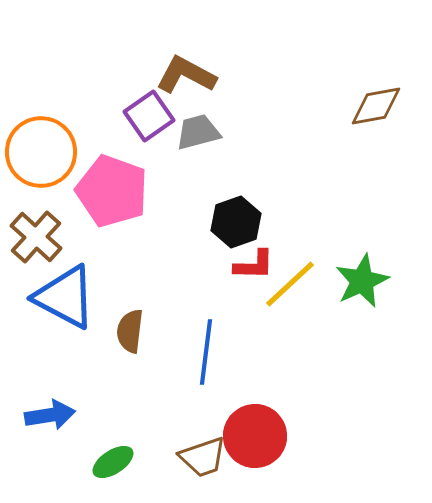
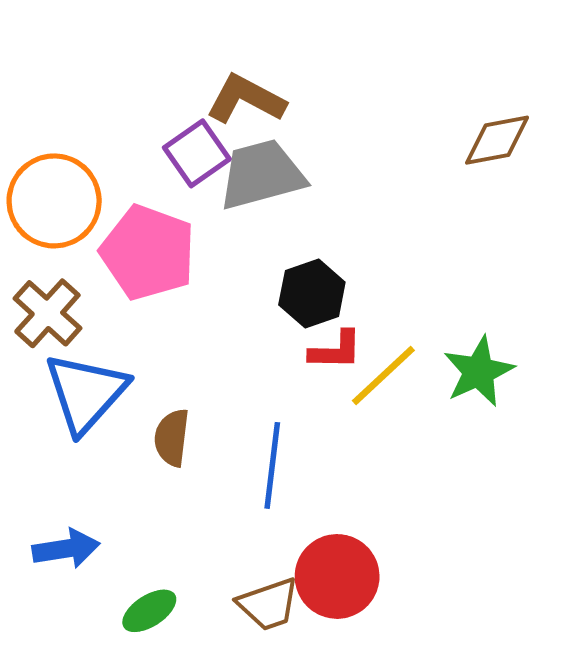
gray trapezoid: (198, 132) -> (262, 174), size x1.5
blue triangle: (65, 297) -> (86, 393), turned 44

